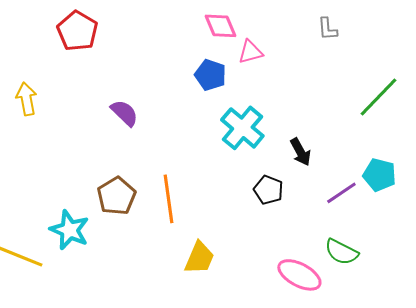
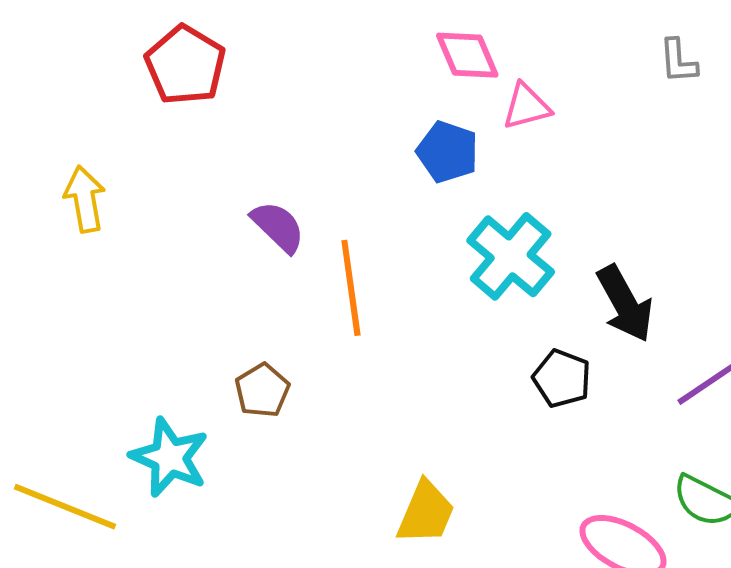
black arrow: (300, 152) -> (625, 304), size x1.4
brown pentagon: (116, 196) -> (262, 390), size x0.7
orange line: (168, 199) -> (351, 288), moved

